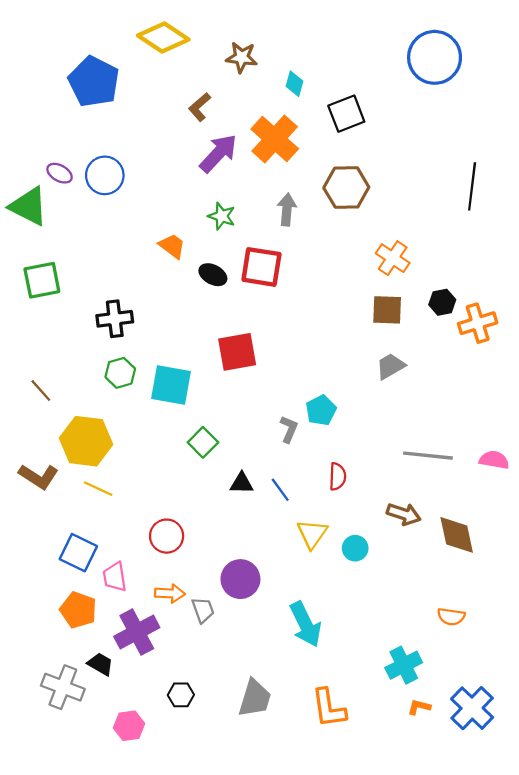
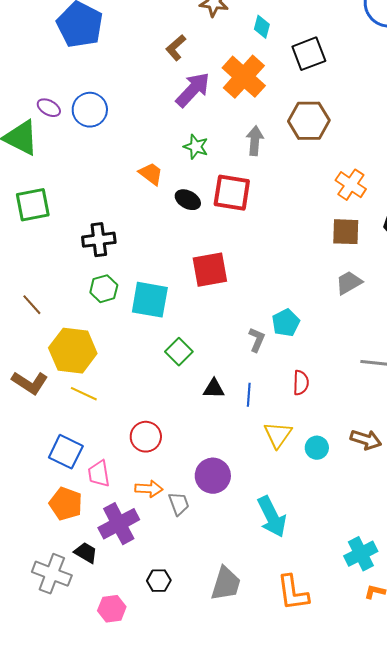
blue line: (280, 490) -> (249, 395), turned 40
brown arrow: (404, 514) -> (366, 440), moved

